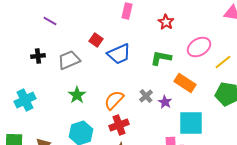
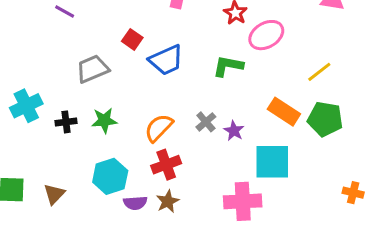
pink ellipse: (199, 47) -> (266, 35), moved
black cross: (38, 56) -> (66, 122), moved
orange rectangle: (185, 83) -> (284, 112), moved
green star: (77, 95) -> (104, 120), turned 30
cyan cross: (25, 100) -> (26, 106), moved

